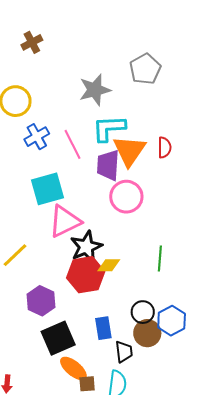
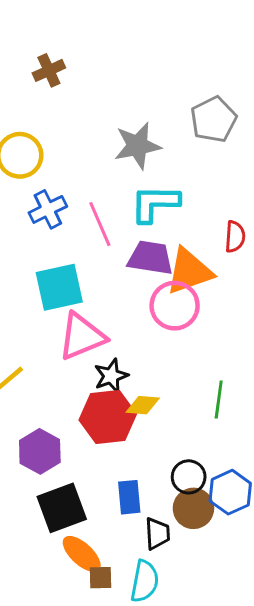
orange triangle: (129, 151) -> (189, 271), moved, turned 33
purple trapezoid: (108, 165) -> (150, 258), turned 92
black star: (86, 247) -> (111, 376), size x0.7

